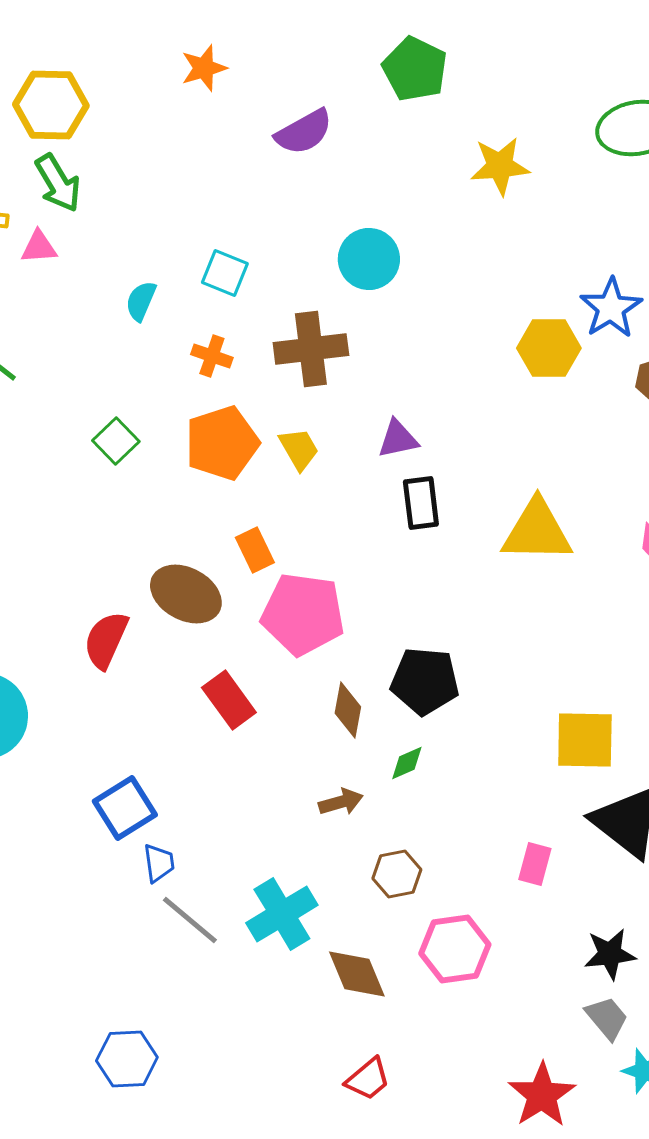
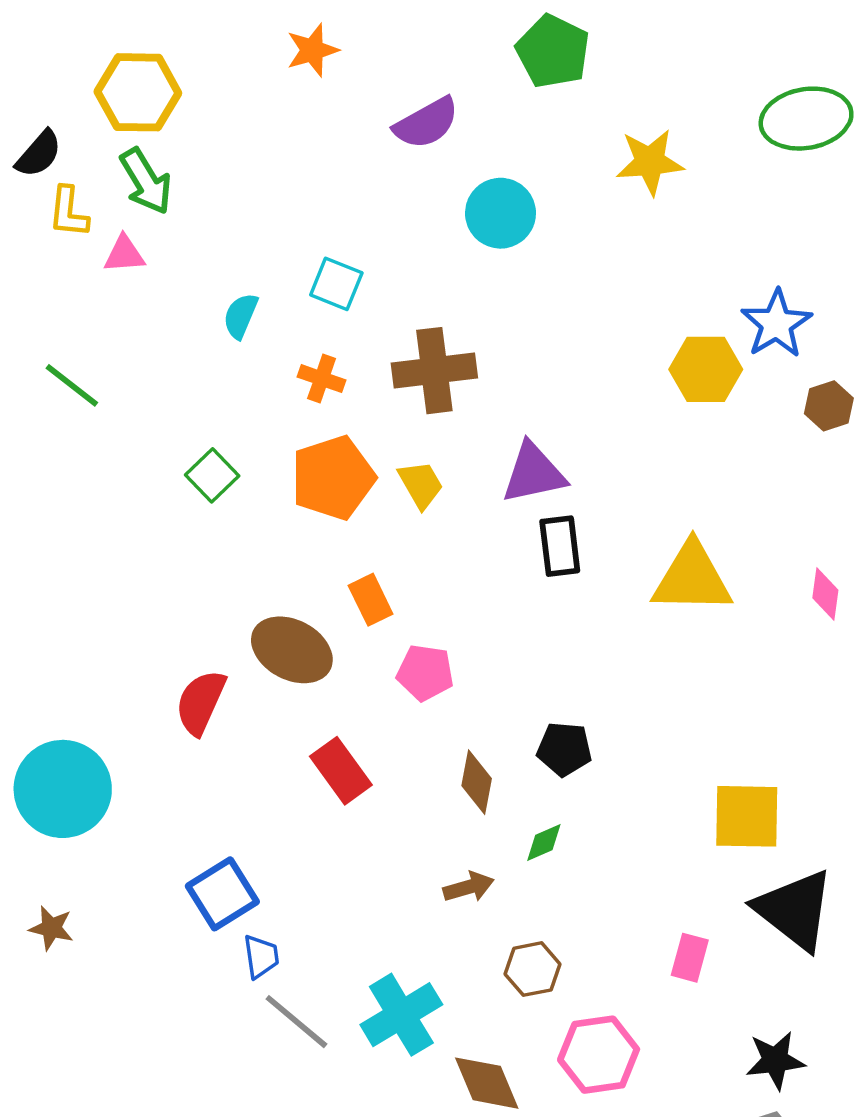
cyan circle: (369, 259) -> (501, 213), moved
purple triangle: (398, 439) -> (534, 473), size x1.4
pink pentagon: (303, 614) -> (425, 673), size x0.6
black pentagon: (425, 681) -> (564, 749), size x0.7

